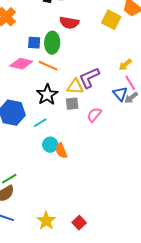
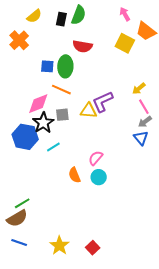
pink diamond: (21, 64) -> (38, 104), moved, turned -35
blue triangle: (120, 94) -> (141, 138), moved
black star: (47, 95) -> (43, 123), moved
gray square: (72, 104) -> (62, 115), moved
pink semicircle: (94, 115) -> (96, 158), moved
cyan circle: (50, 145) -> (99, 177), moved

